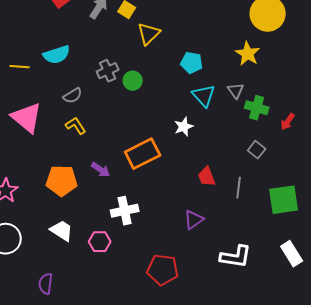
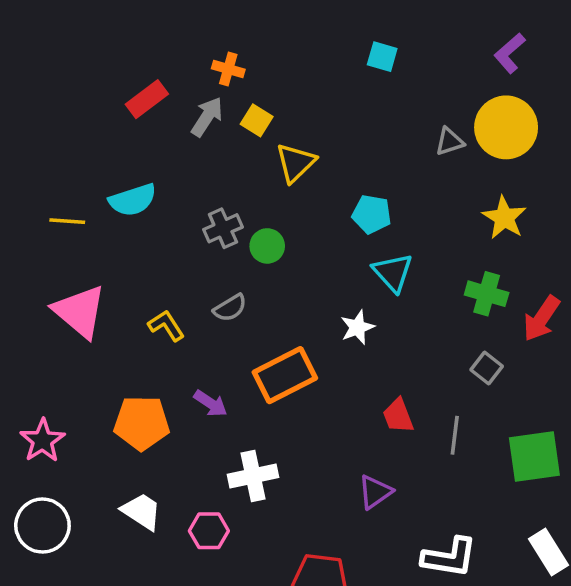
yellow star: (248, 54) -> (504, 218), moved
gray triangle: (236, 91) -> (449, 142), moved, turned 48
gray semicircle: (73, 96) -> (230, 308), moved
red arrow: (288, 122) -> (541, 318), size x1.5

